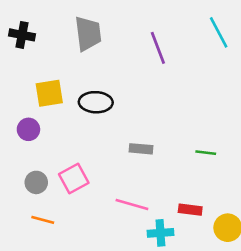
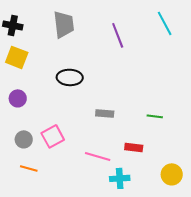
yellow square: (49, 93) -> (17, 57), moved, turned 30
red rectangle: (190, 210) -> (134, 147), moved

